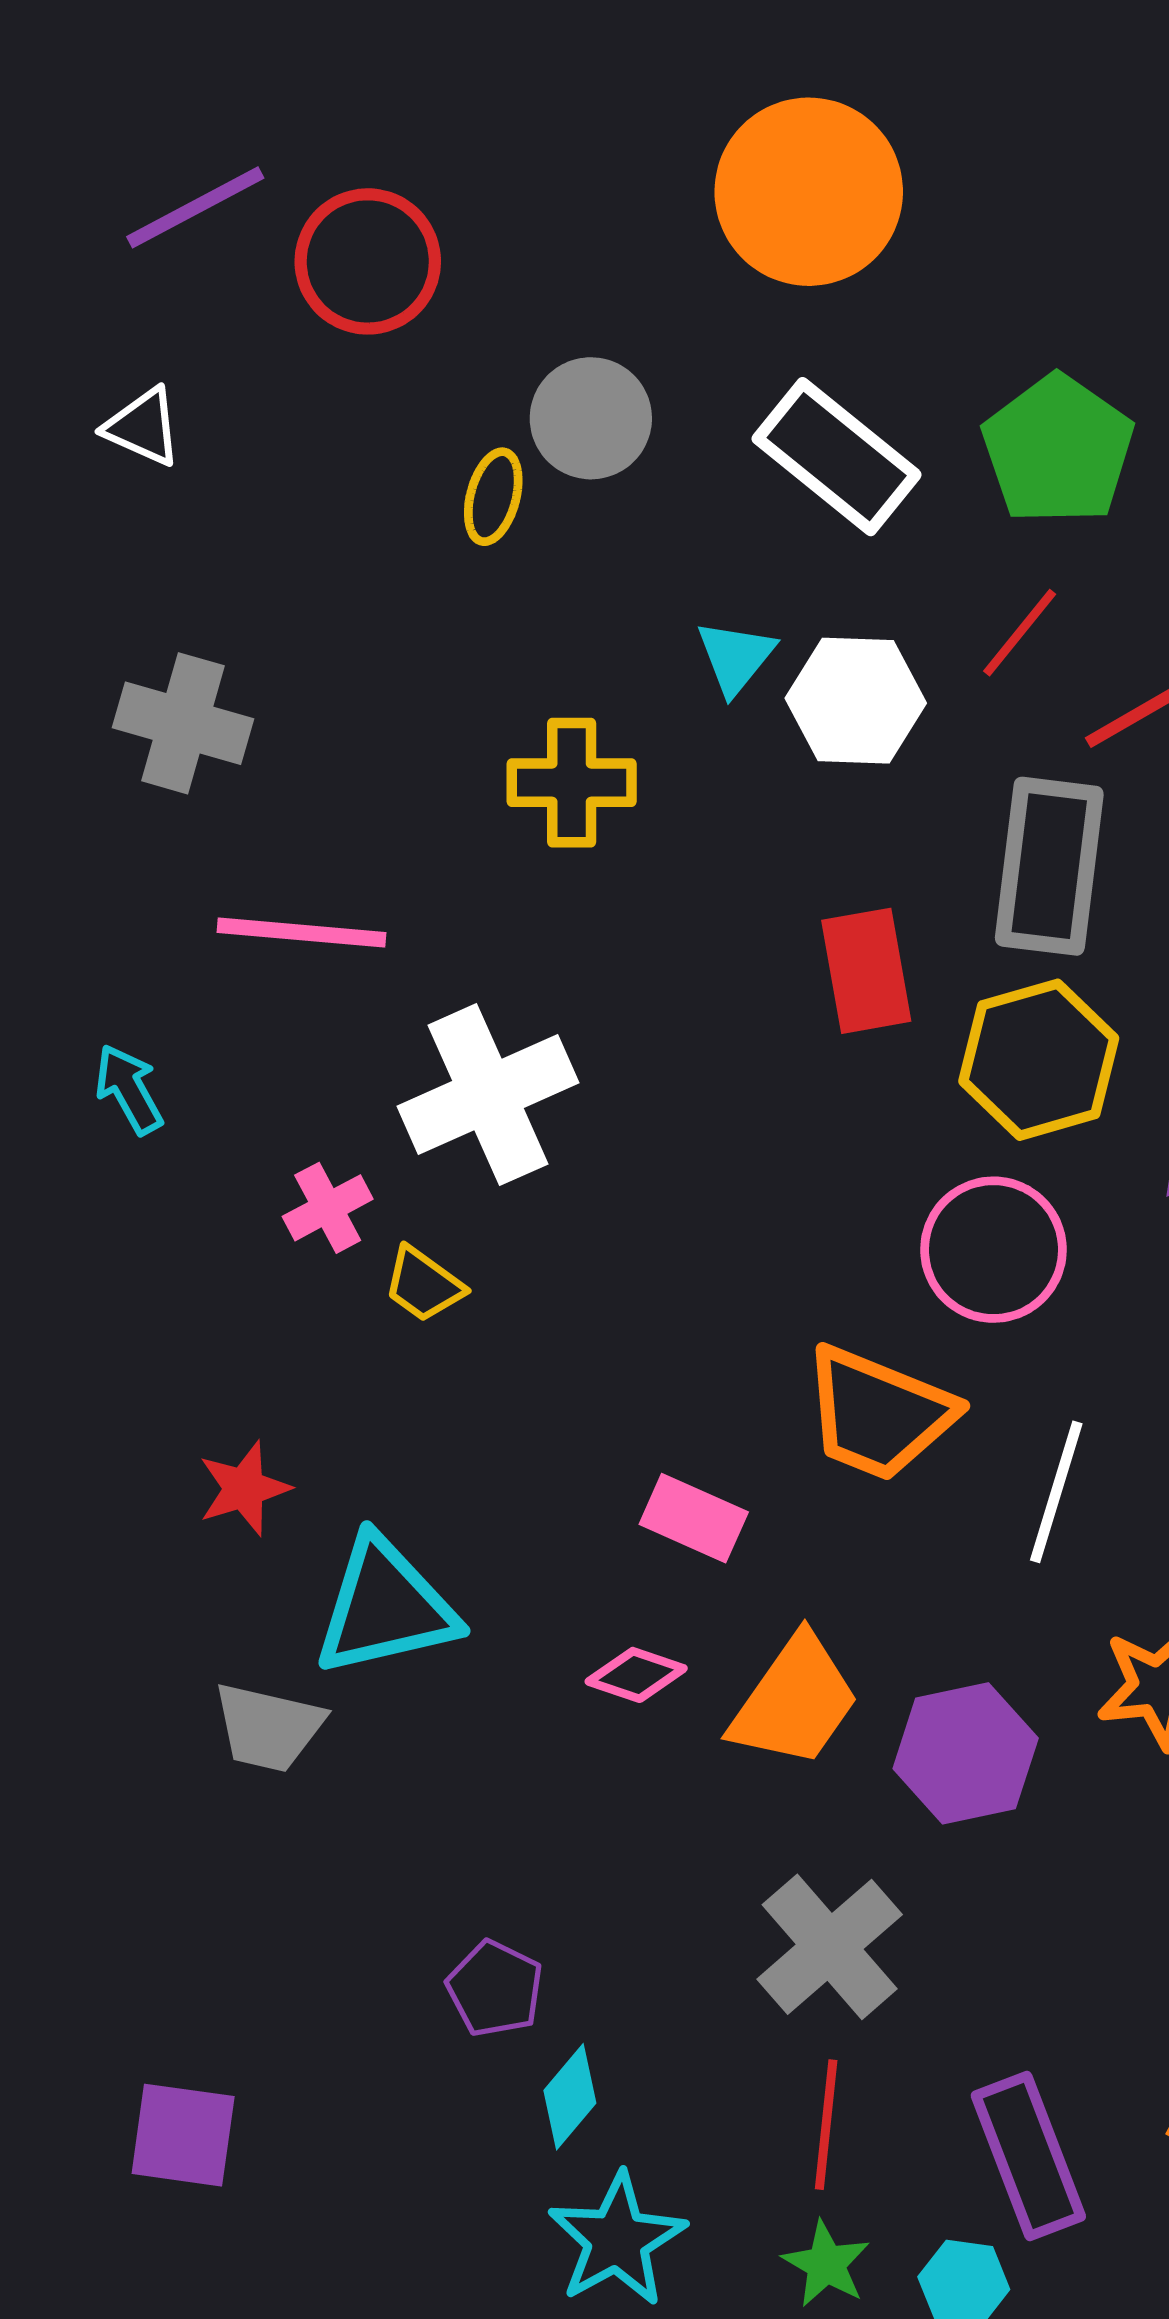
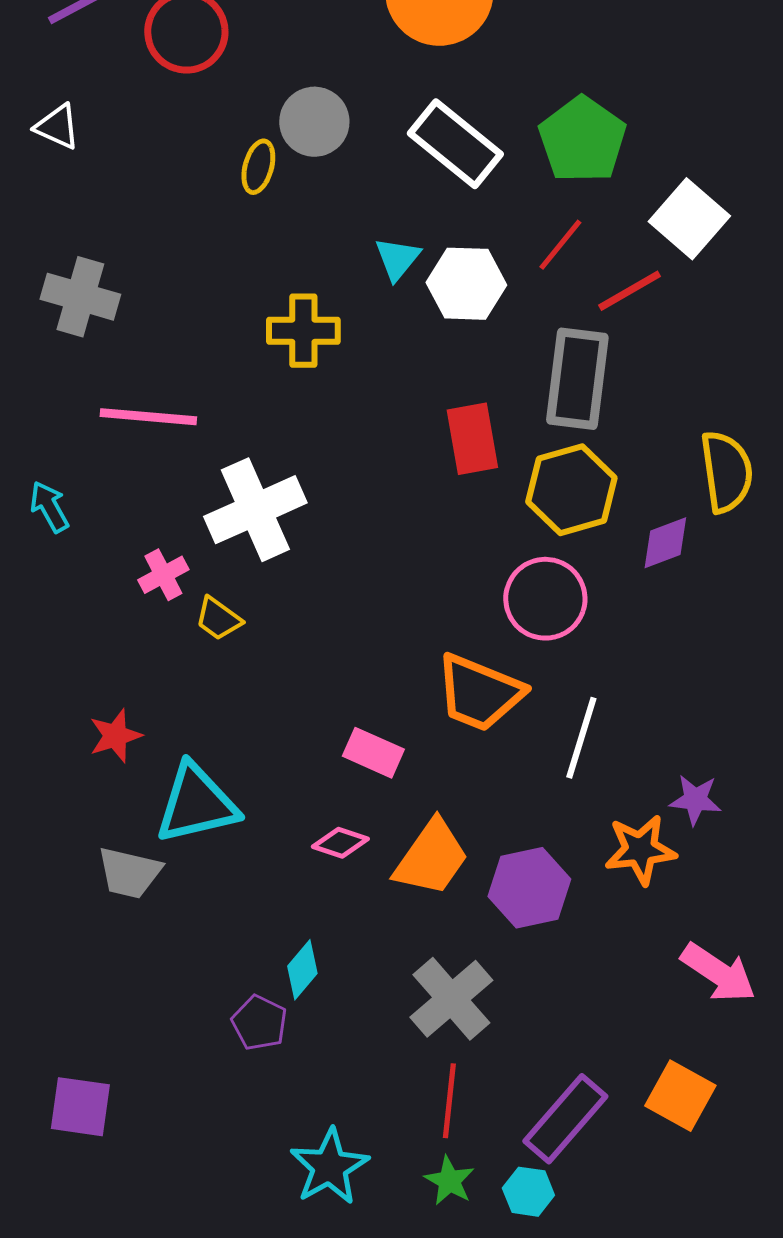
cyan diamond: (570, 2097) -> (302, 970), moved
purple rectangle: (1028, 2156) -> (565, 1119), turned 62

